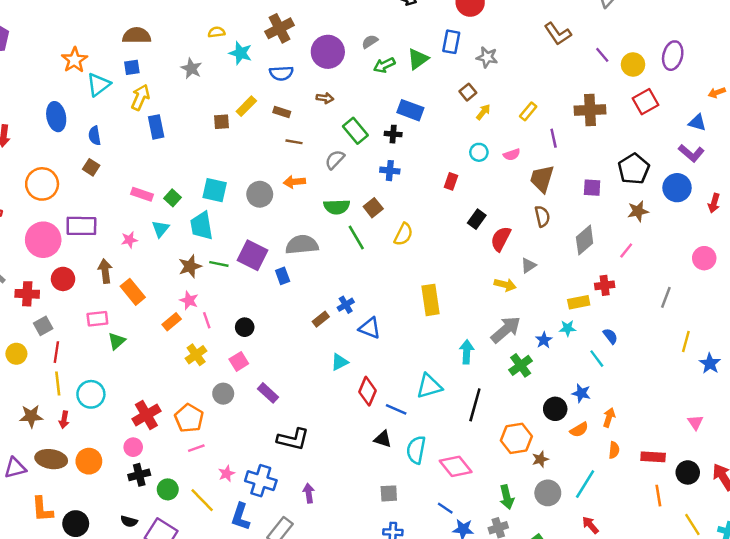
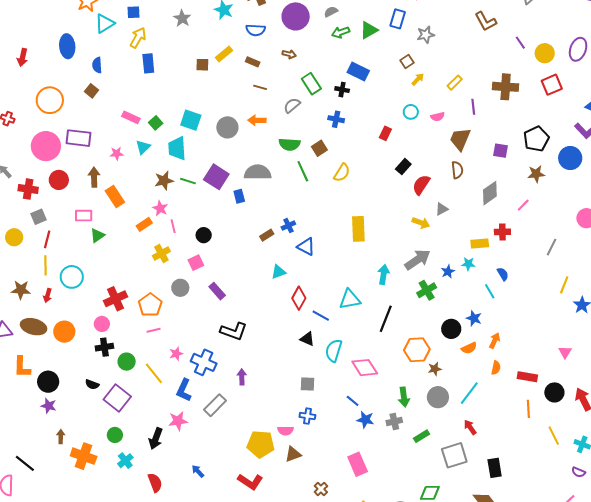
gray star: (487, 57) -> (426, 35), turned -30

